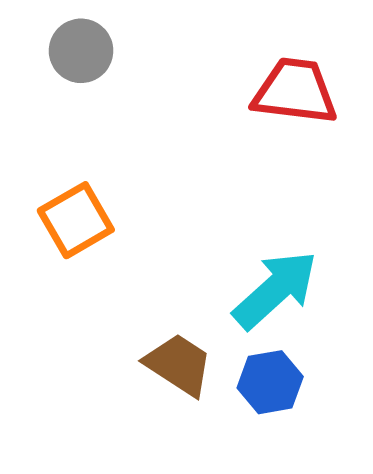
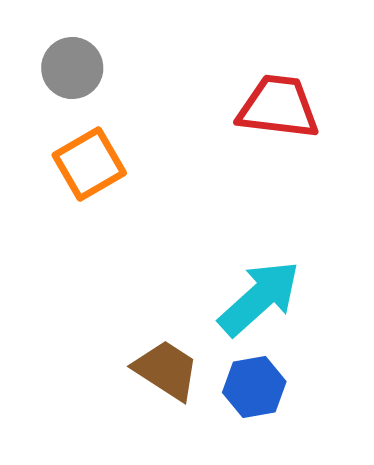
orange square: (76, 220) -> (89, 164), moved

